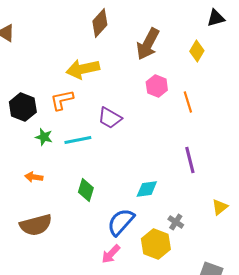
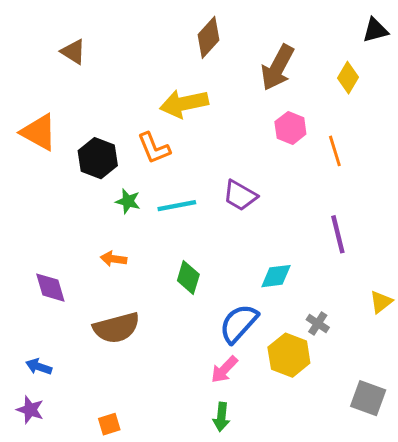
orange L-shape: (62, 100) -> (154, 148), turned -100
purple trapezoid: (110, 118) -> (240, 196), moved

